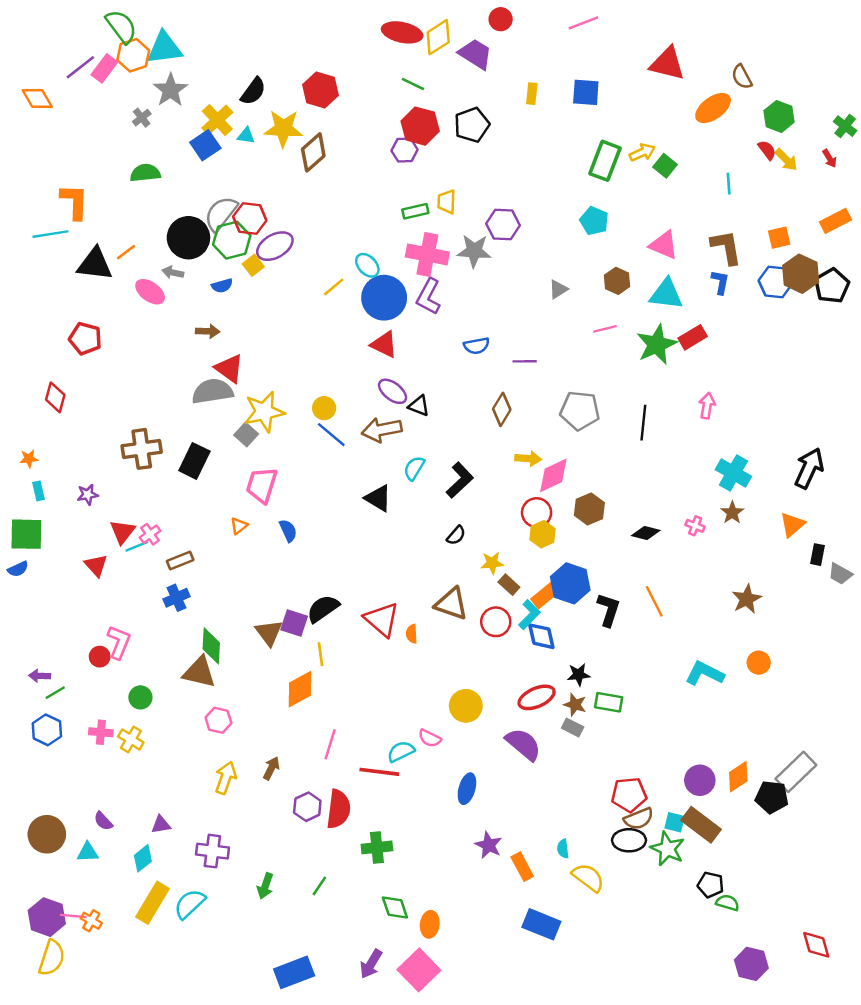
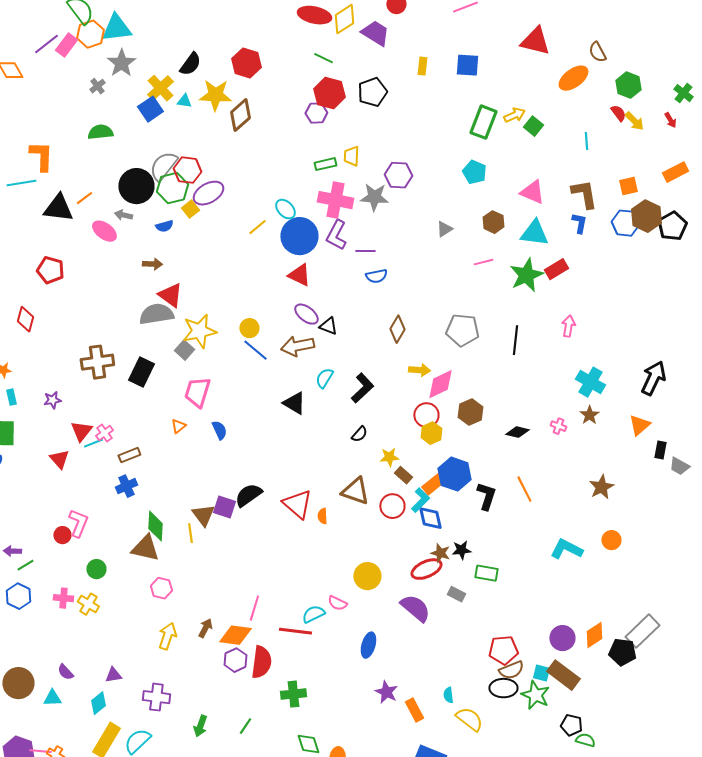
purple line: (525, 361) -> (365, 251), moved
yellow line: (321, 654) -> (190, 533), moved
orange diamond: (300, 689) -> (235, 635), moved, turned 36
brown star: (575, 705) -> (440, 553), moved

